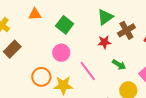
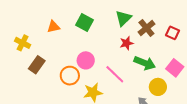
green square: (65, 25) -> (84, 22), moved
green arrow: (119, 65) -> (145, 63), size x1.5
orange circle: (41, 77) -> (70, 76), moved

